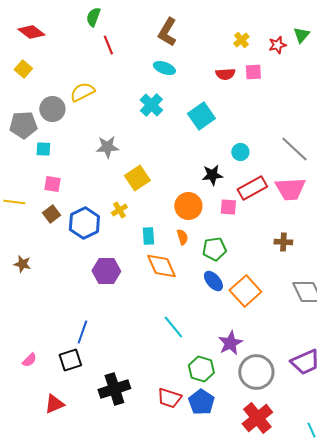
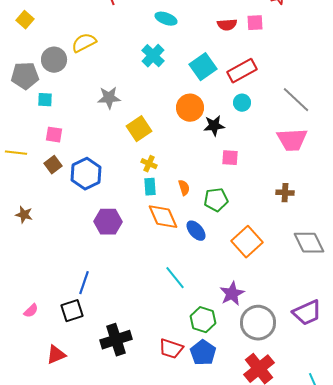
red rectangle: (252, 188) -> (242, 71), moved
orange circle: (188, 206) -> (190, 108), moved
yellow cross: (119, 210) -> (149, 164), moved, turned -35
blue ellipse: (213, 281) -> (196, 231), moved

